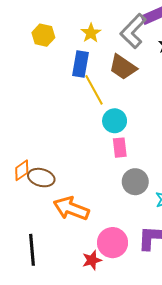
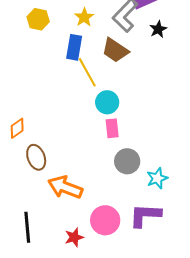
orange diamond: (22, 170) -> (17, 128), moved
brown ellipse: (41, 178) -> (36, 157), turned 55
red star: (92, 260) -> (74, 237), moved

